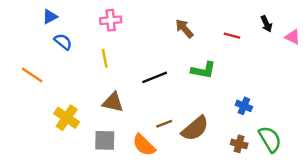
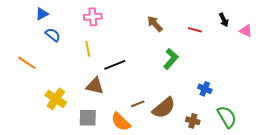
green L-shape: (203, 70) -> (171, 59), turned -60
black line: (155, 77) -> (115, 65), moved
brown cross: (239, 144) -> (193, 121), moved

